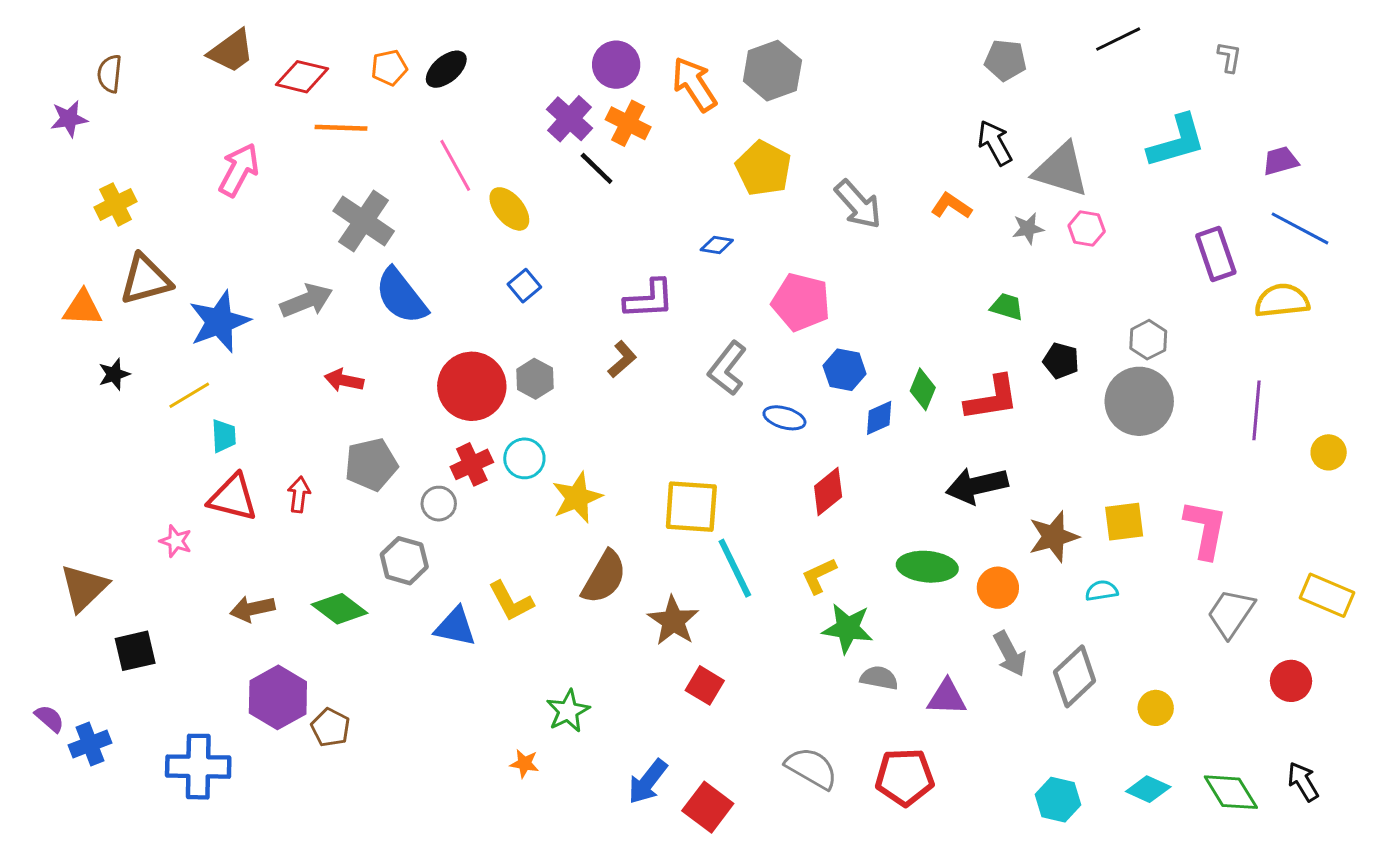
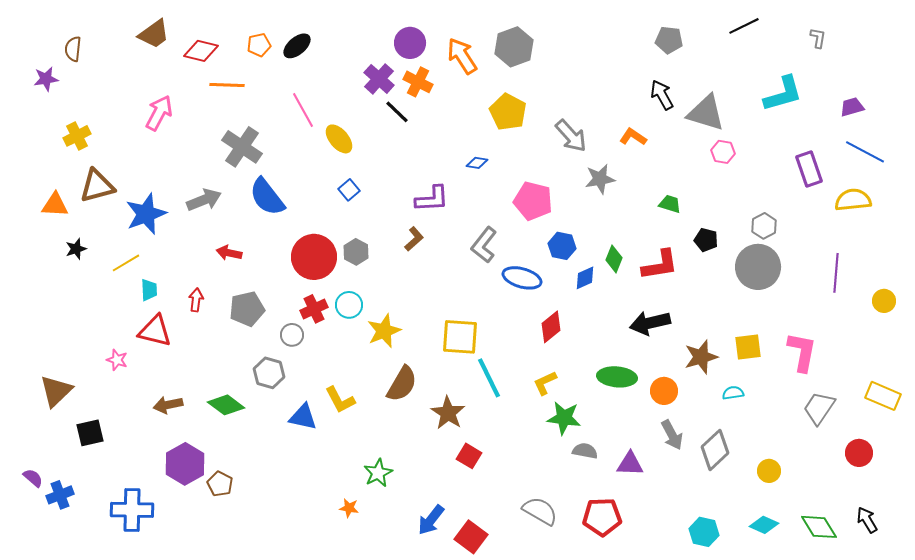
gray star: (1028, 228) -> (600, 179), moved, size x1.4
blue ellipse: (784, 418) -> (522, 278), size x1.4
red arrow: (299, 495) -> (196, 300), moved

